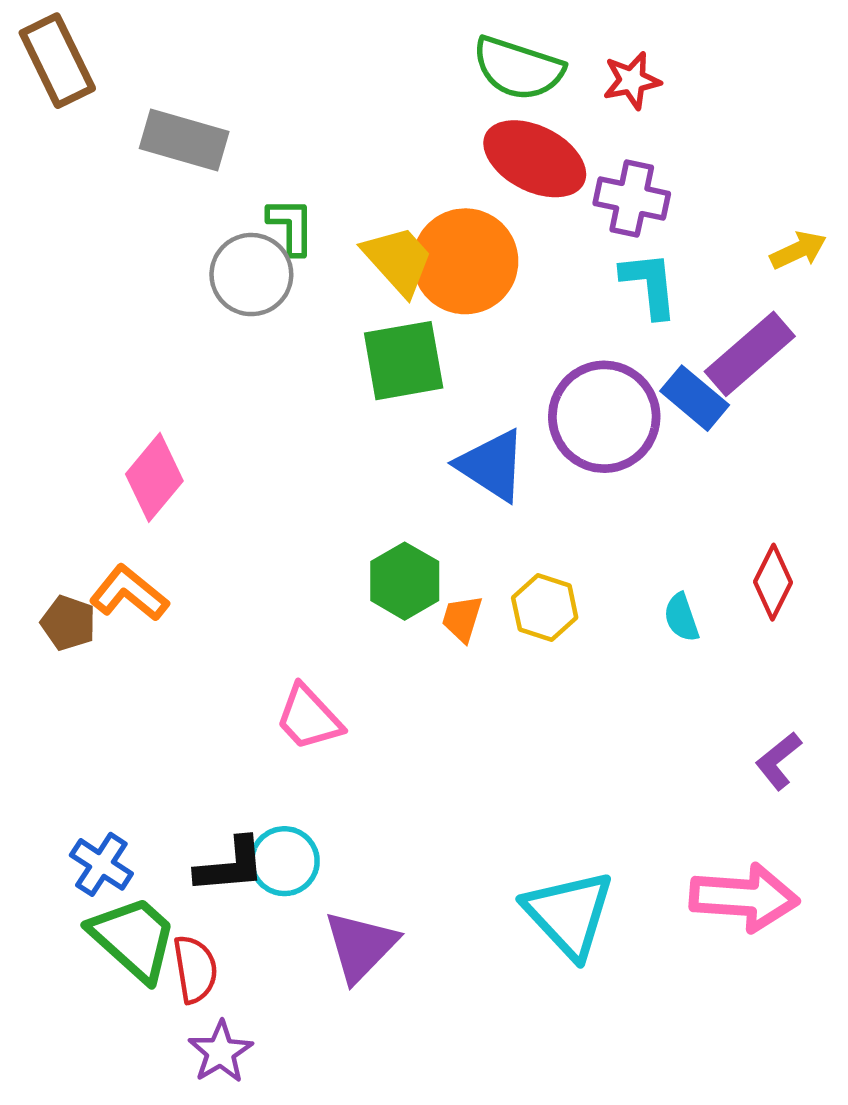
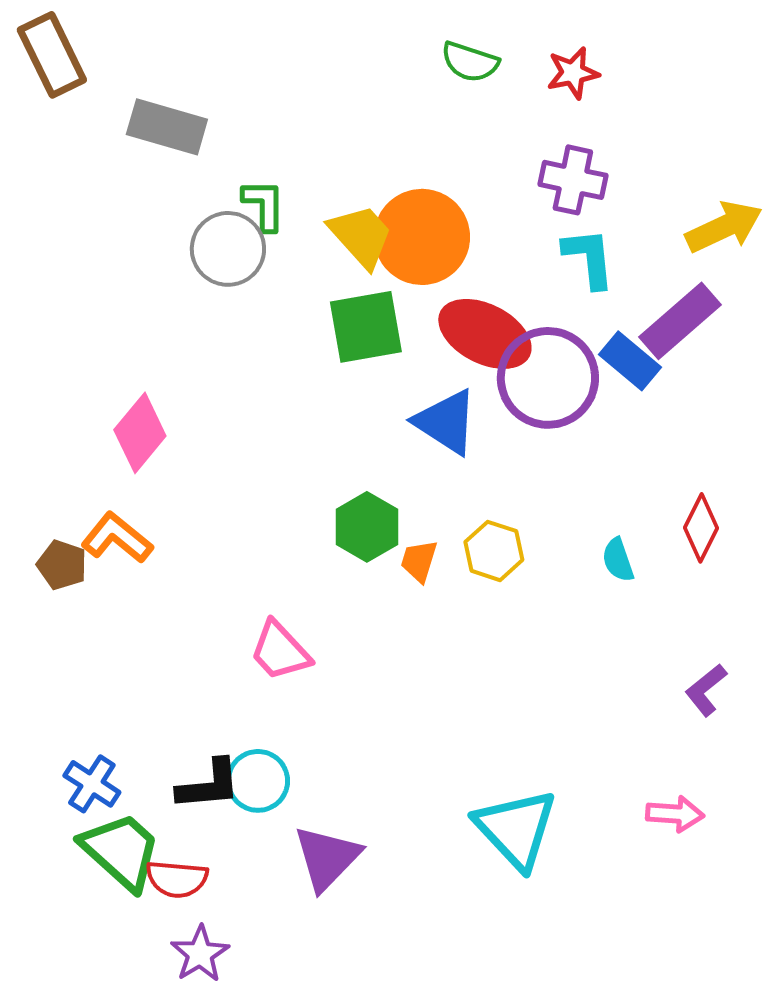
green semicircle: (518, 68) -> (470, 62), size x0.7
red ellipse: (535, 159) -> (485, 334), moved
yellow arrow: (798, 250) -> (724, 227), size x1.5
pink arrow: (744, 898) -> (675, 814), size x0.6
red semicircle: (195, 969) -> (177, 879), turned 104

